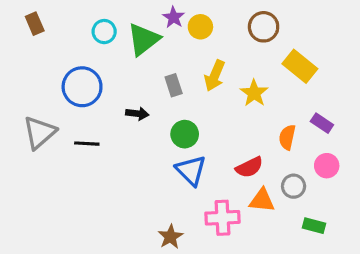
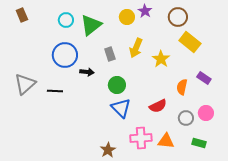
purple star: (174, 17) -> (145, 11), moved
brown circle: (264, 27) -> (178, 17), moved
blue circle: (82, 87) -> (65, 55), moved
pink circle: (327, 166) -> (206, 113), moved
orange triangle: (262, 200) -> (166, 141), moved

